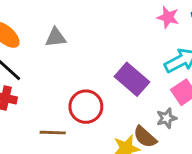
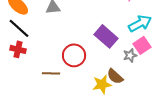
gray star: (167, 118) -> (130, 55), moved

